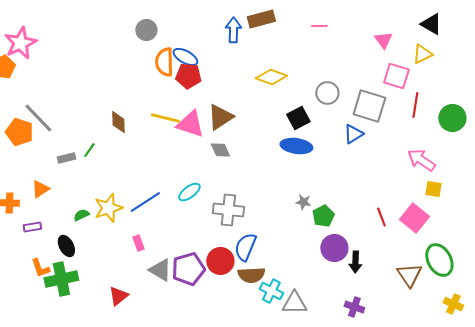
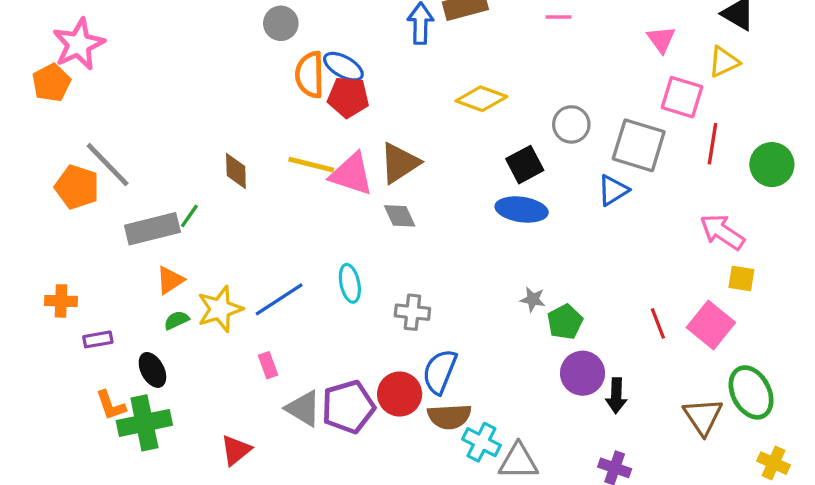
gray rectangle: (66, 158) -> (152, 229), size x1.8
orange triangle: (40, 189) -> (170, 280), moved
cyan ellipse: (189, 192) -> (350, 283), turned -65
gray cross: (228, 210) -> (412, 312), size x0.7

